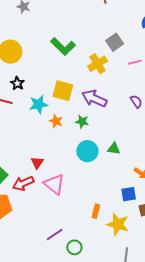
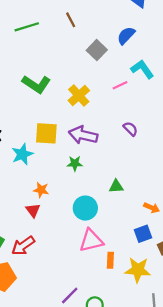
gray square: (115, 42) -> (97, 50), moved
orange star: (56, 121) -> (41, 190), moved
cyan circle: (87, 151) -> (85, 208), moved
red triangle: (37, 163) -> (33, 210), moved
pink triangle: (54, 184) -> (91, 241), moved, turned -40

